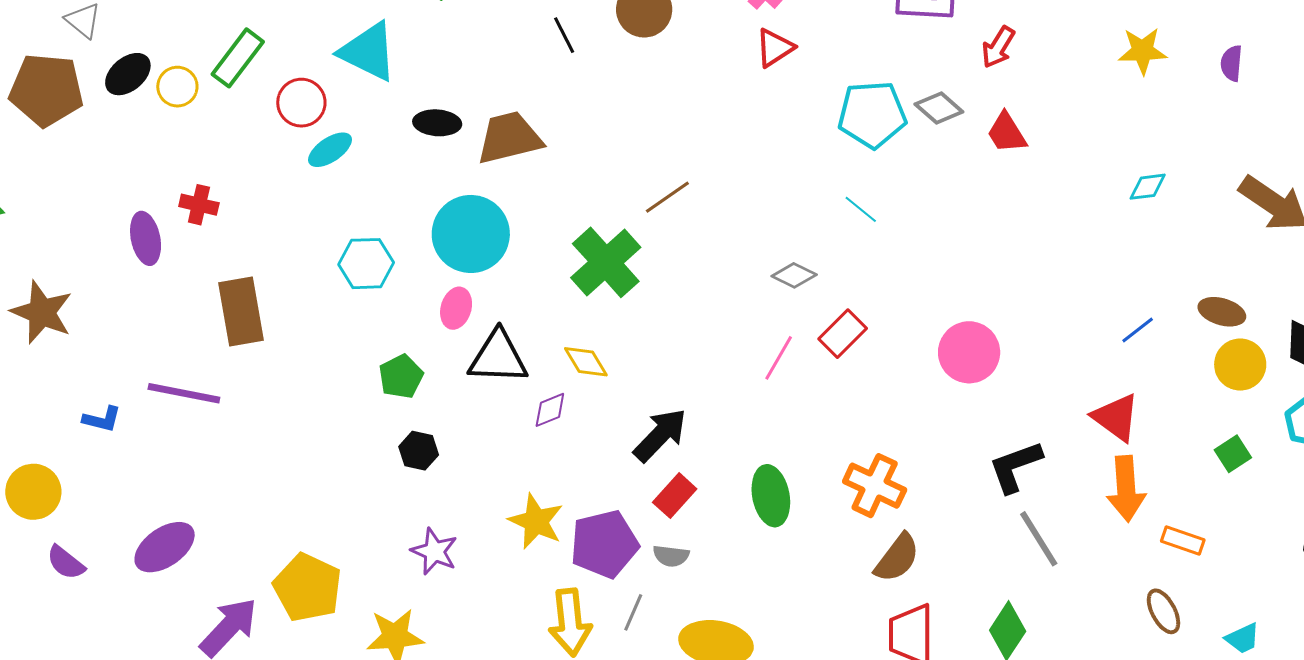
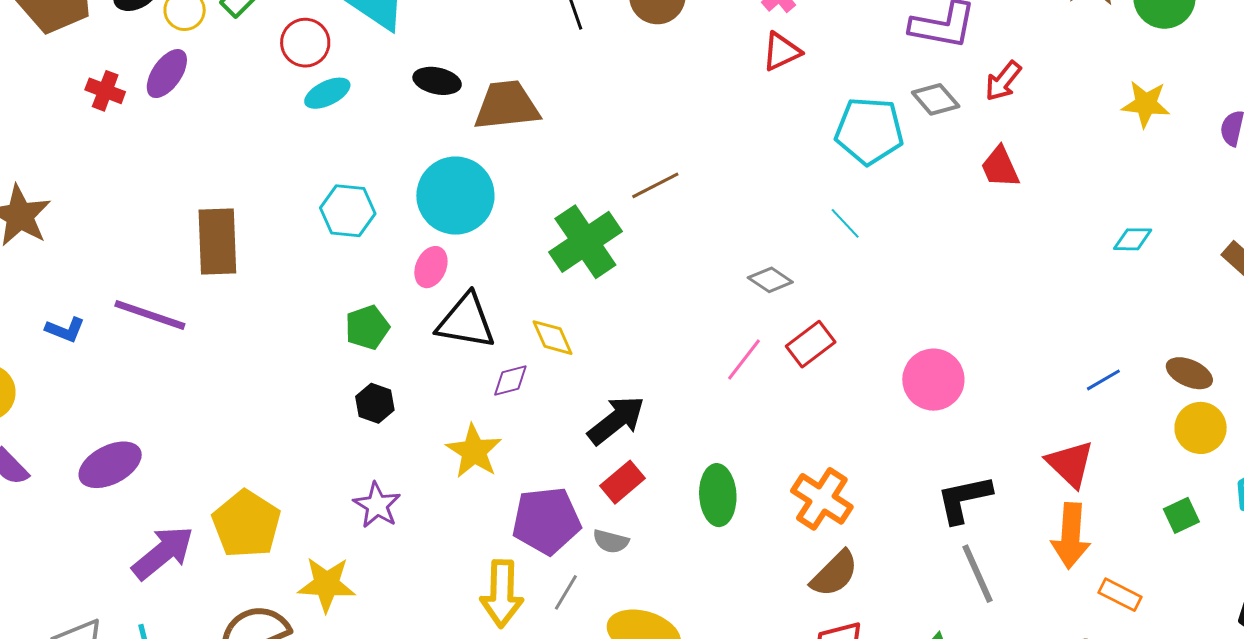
gray diamond: (939, 108) -> (936, 99), moved
red cross: (199, 205) -> (105, 91), moved
purple ellipse: (146, 238) -> (167, 74), moved, turned 39
yellow star: (536, 521) -> (474, 451), moved

